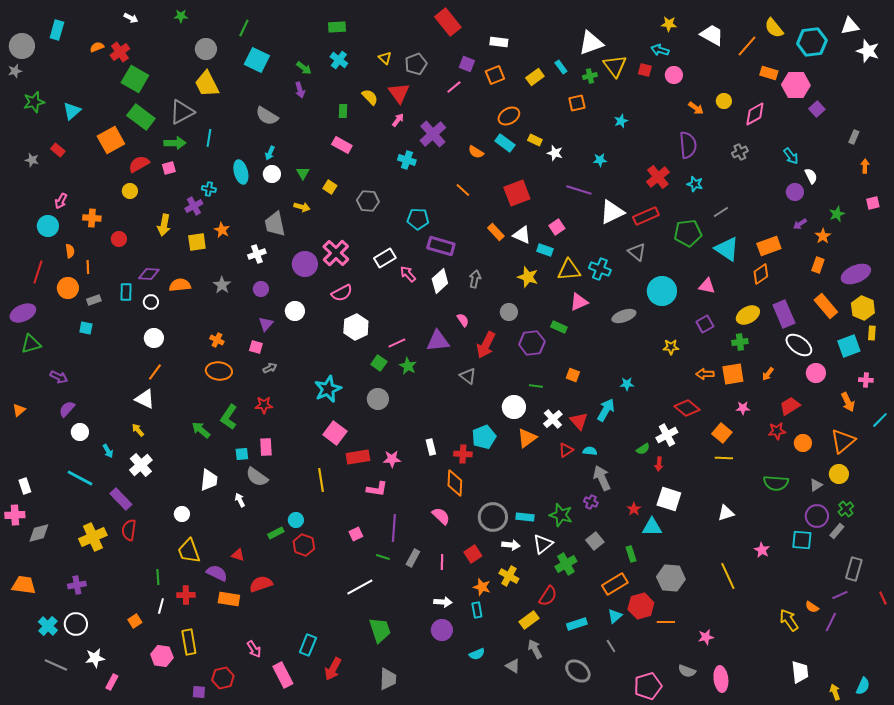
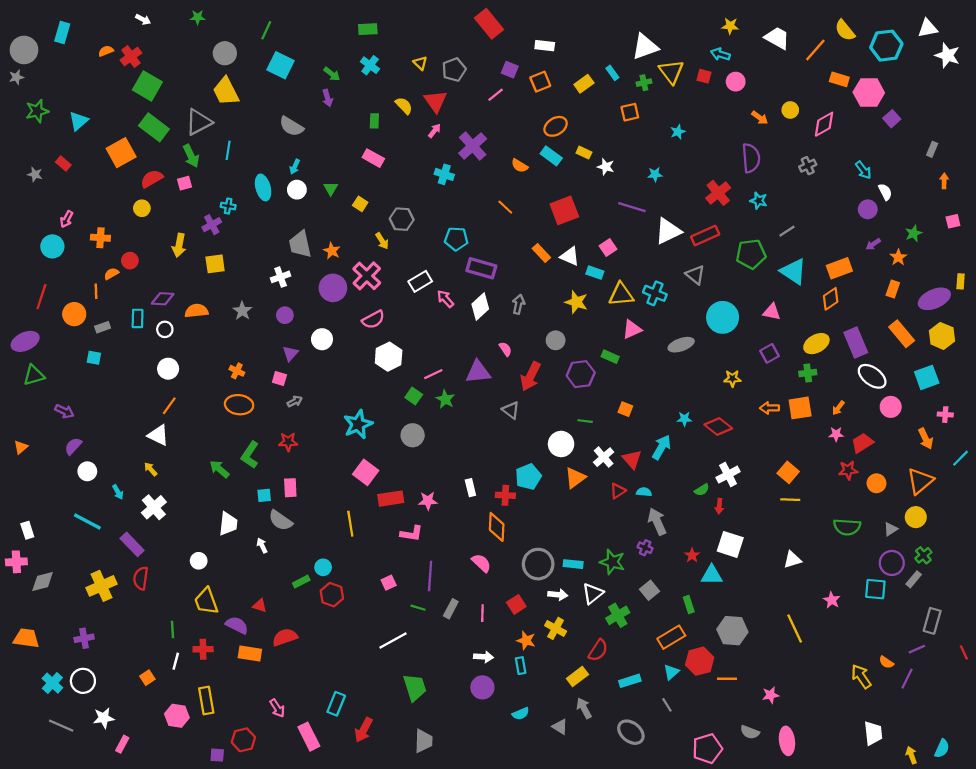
green arrow: (175, 143) -> (191, 156), turned 65
yellow arrow: (302, 207) -> (382, 241), moved, turned 42
orange star: (222, 230) -> (332, 251), moved
orange semicircle: (70, 251) -> (111, 274), moved, turned -112
yellow rectangle: (872, 333) -> (961, 281), moved
red diamond: (687, 408) -> (718, 427), moved
pink star: (743, 408) -> (836, 434), moved

